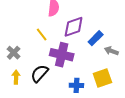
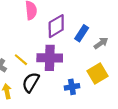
yellow line: (42, 34) -> (21, 60), moved
gray arrow: (111, 51) -> (101, 43), turned 136

